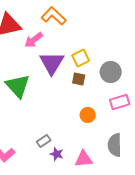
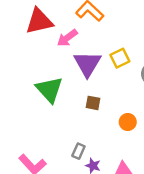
brown square: (79, 79) -> (93, 103), moved
gray rectangle: (44, 141) -> (78, 151), turned -32

